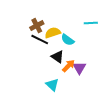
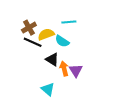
cyan line: (91, 23) -> (69, 22), moved
orange arrow: (68, 66) -> (64, 69), turned -56

